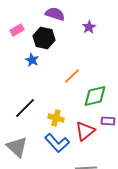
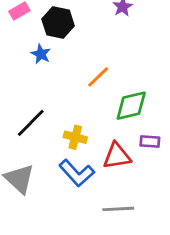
red triangle: (85, 131) -> (117, 156), turned 30

